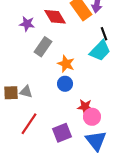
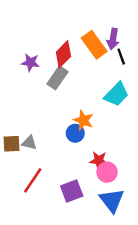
red diamond: (55, 17) -> (63, 54), turned 75
black line: (104, 34) -> (121, 57), moved
gray rectangle: (43, 47) -> (58, 78), moved
orange star: (66, 64) -> (83, 120), moved

